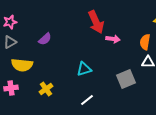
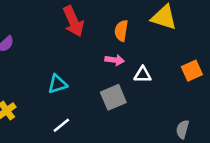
pink arrow: (113, 39) -> (115, 60), moved
orange semicircle: (145, 42) -> (121, 31), moved

